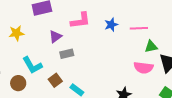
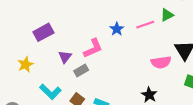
pink L-shape: (80, 21) -> (93, 48), moved
green triangle: (151, 47) -> (167, 15), moved

